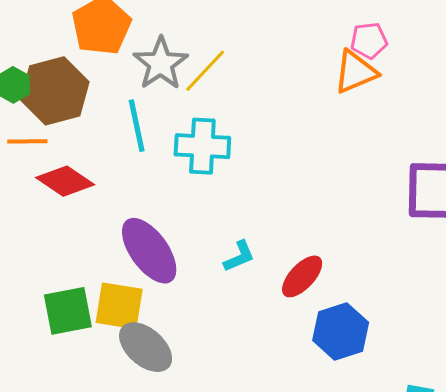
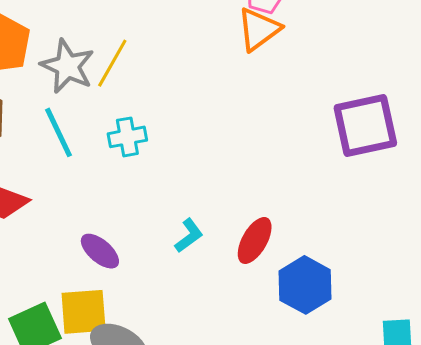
cyan cross: (202, 146) -> (127, 137), size x0.7
purple ellipse: (149, 251) -> (100, 251), size x0.6

